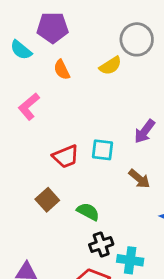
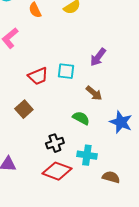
green semicircle: (88, 212) -> (81, 118), moved
black cross: (101, 244) -> (55, 143), moved

